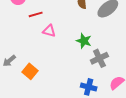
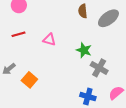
red line: (36, 14) -> (18, 34), moved
gray cross: (99, 58) -> (99, 68), turned -36

